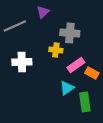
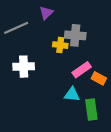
yellow cross: (56, 50) -> (60, 45), moved
cyan triangle: (67, 88) -> (72, 94), turned 42

